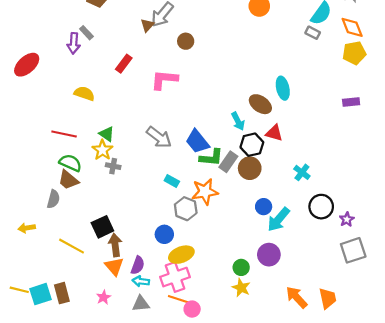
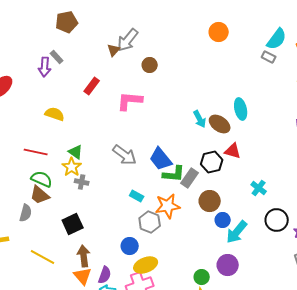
cyan arrow: (238, 121) -> (200, 119), moved
brown circle: (250, 168) -> (210, 201), moved
black square: (102, 227) -> (73, 224), moved

